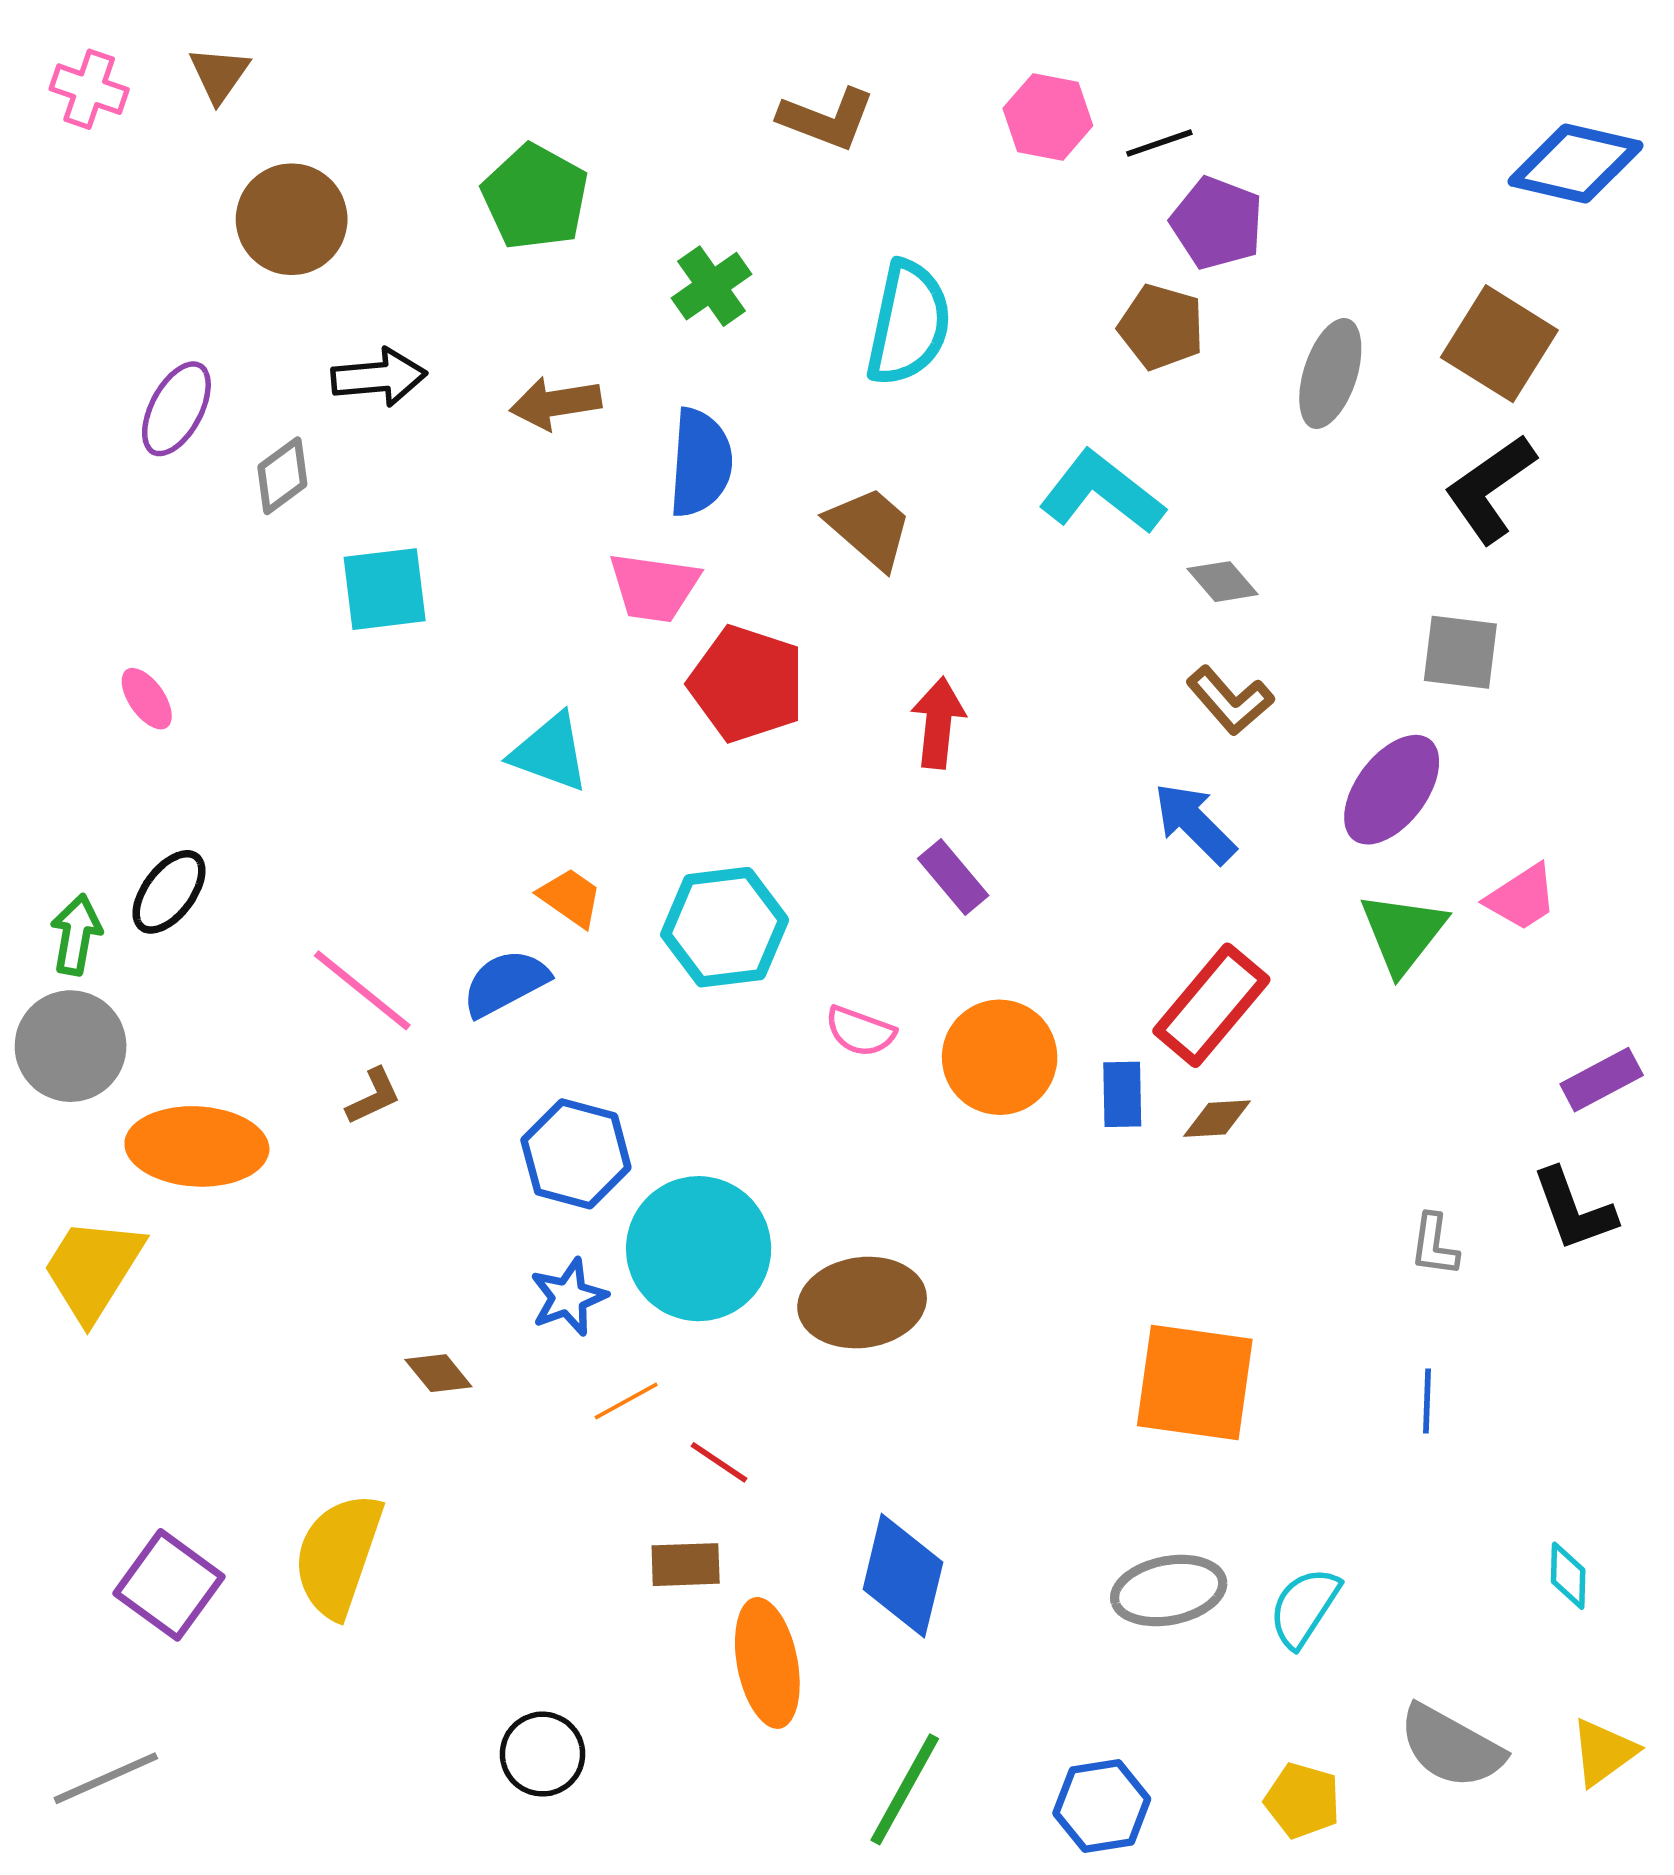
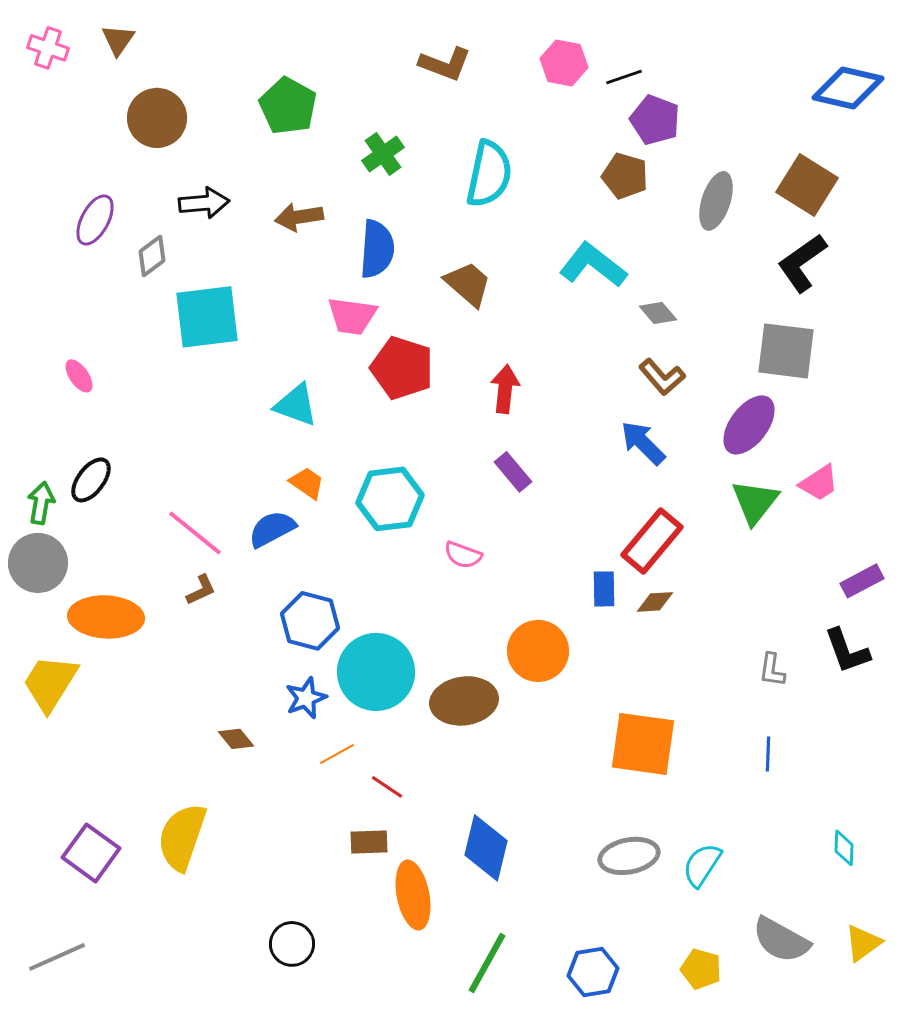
cyan square: (385, 589) -> (207, 317), size x1.4
gray square: (1460, 652) -> (786, 351), size x1.4
orange circle: (1000, 1057) -> (538, 651), moved

